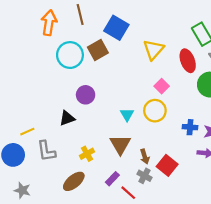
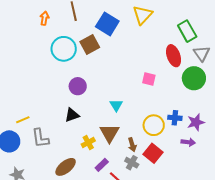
orange arrow: (49, 23) -> (44, 18), size x0.6
yellow triangle: (154, 50) -> (143, 15), moved
pink square: (162, 86) -> (149, 79), turned -32
yellow circle: (155, 111) -> (154, 125), moved
black triangle: (67, 118) -> (72, 115), moved
yellow cross: (87, 154) -> (88, 143), moved

